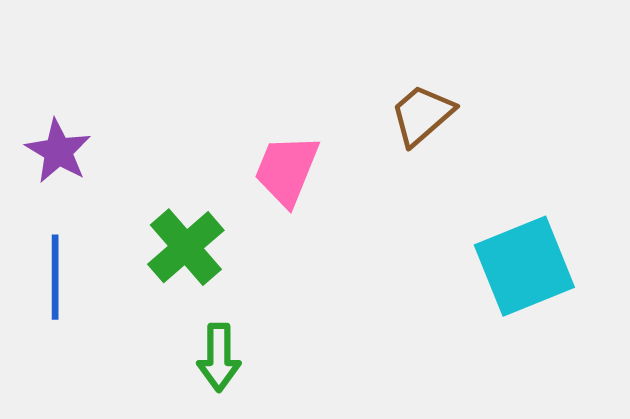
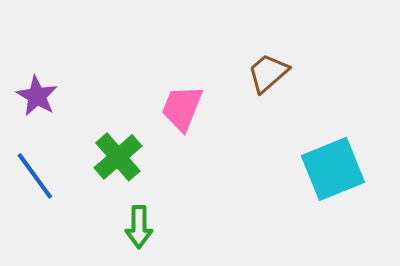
blue line: (55, 277) -> (35, 176), turned -36

